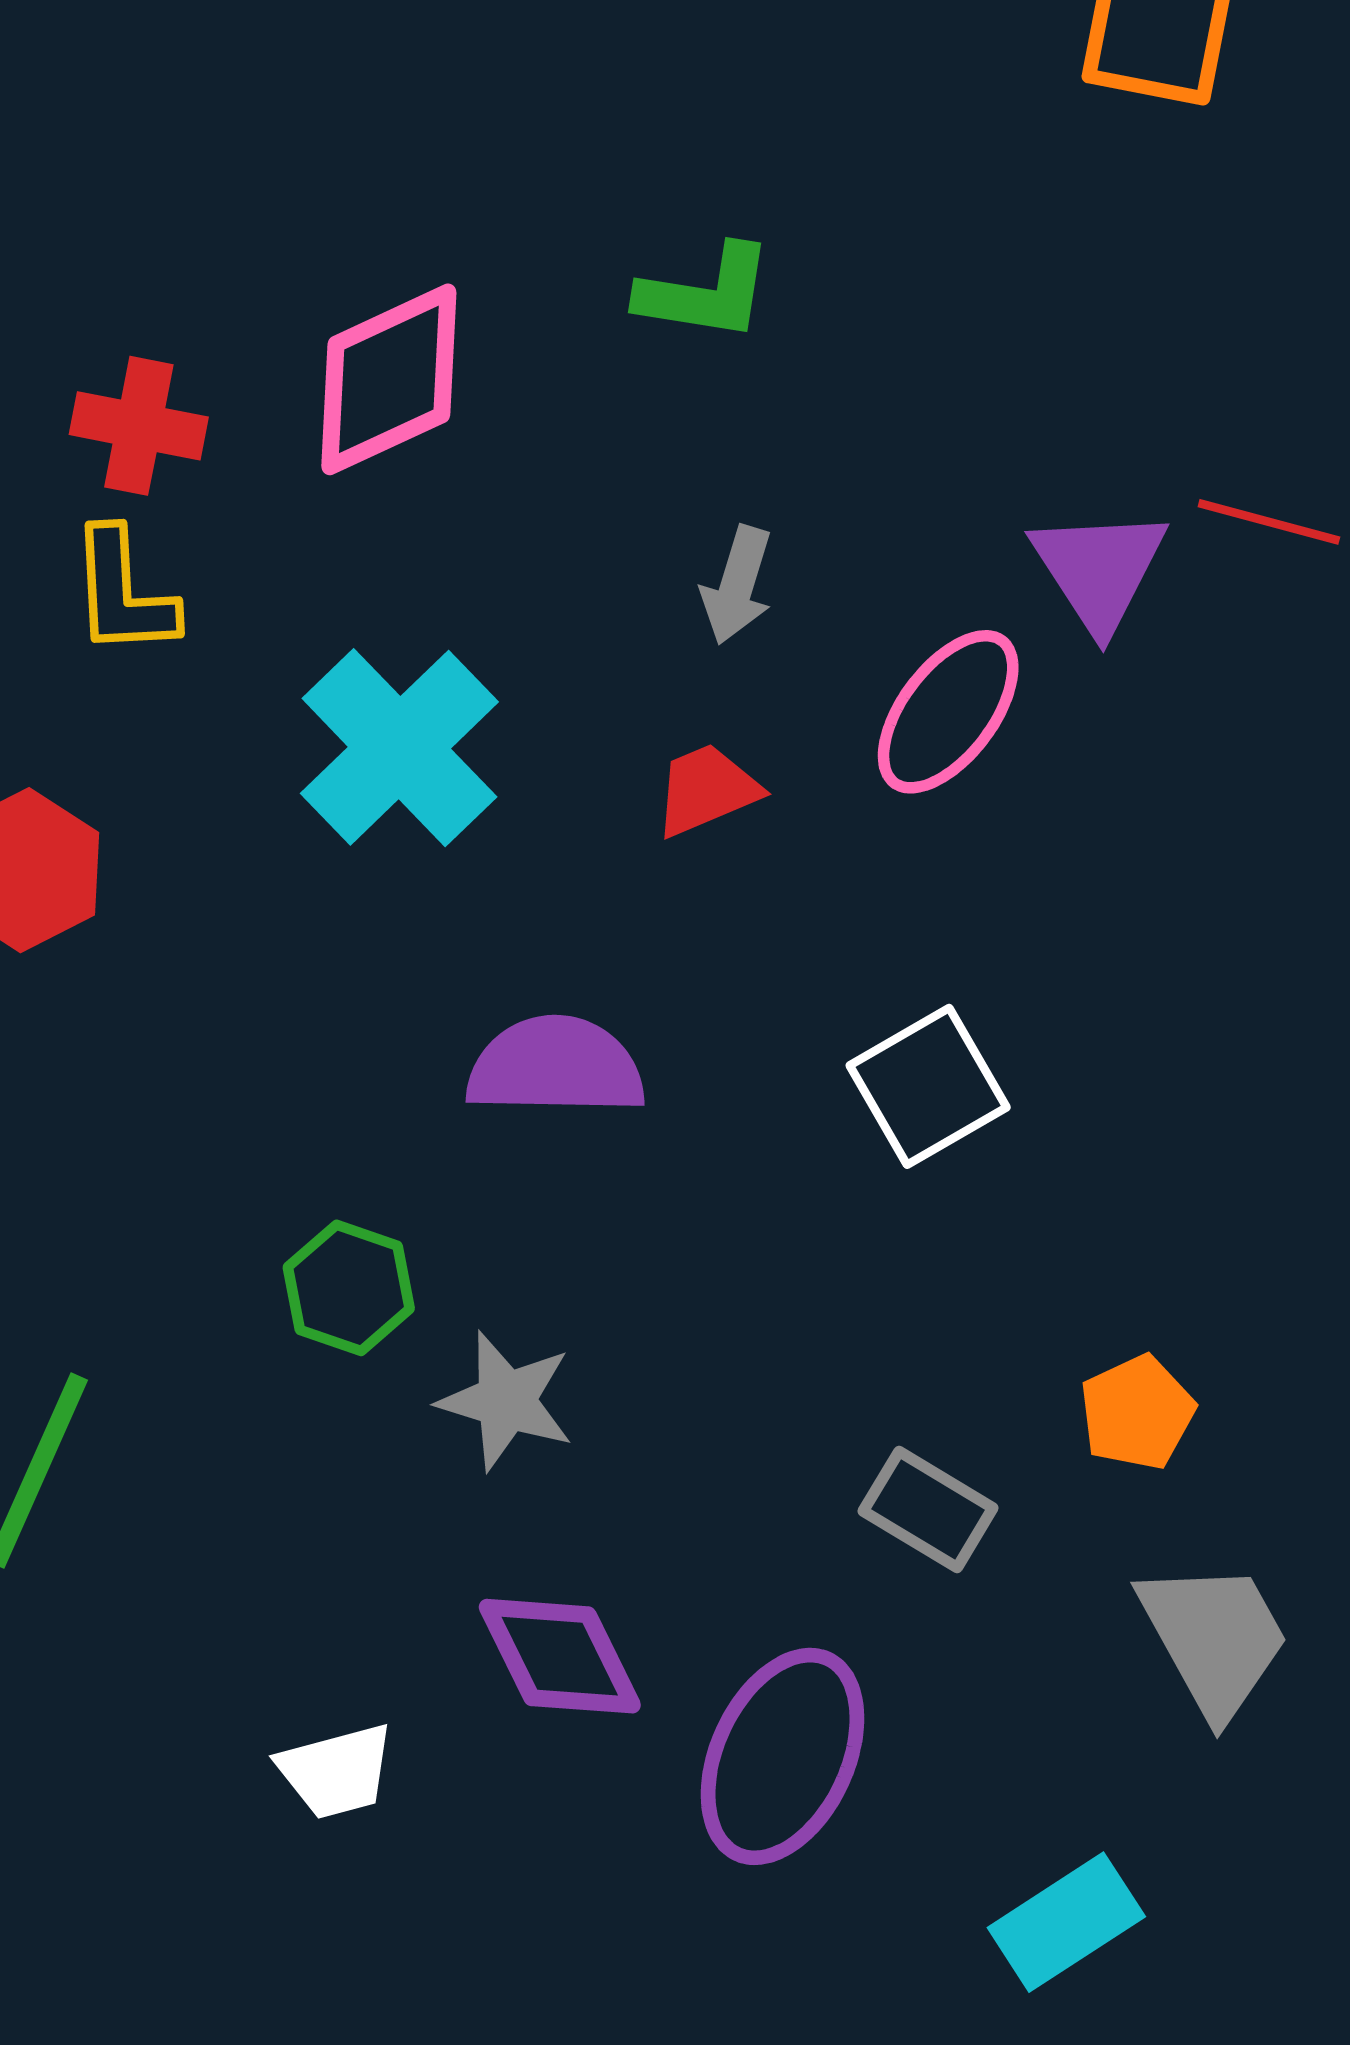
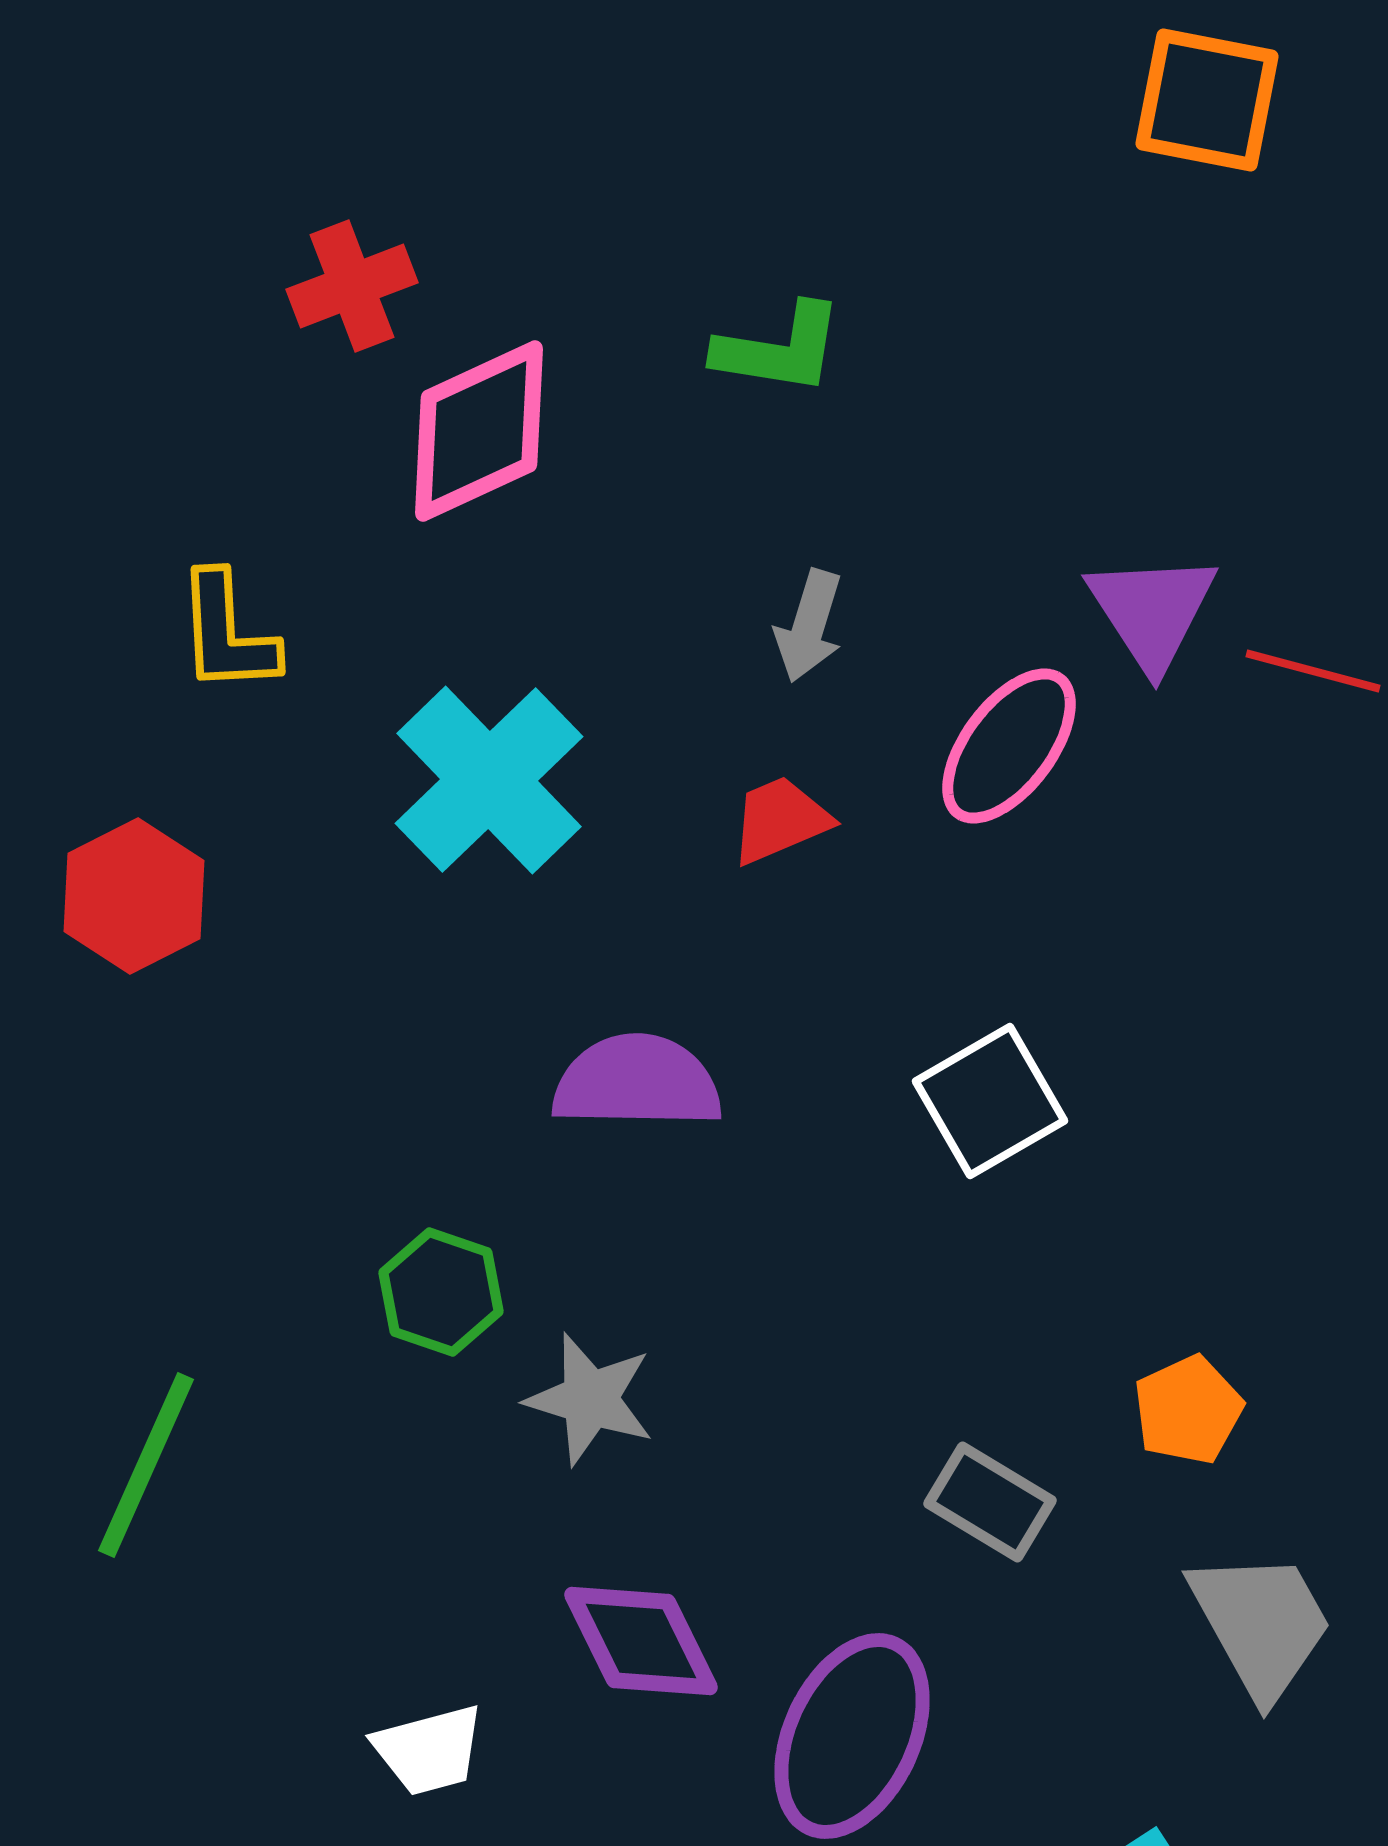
red cross: (139, 426) -> (352, 286), moved, turned -32
red line: (1269, 522) -> (1313, 671), moved

